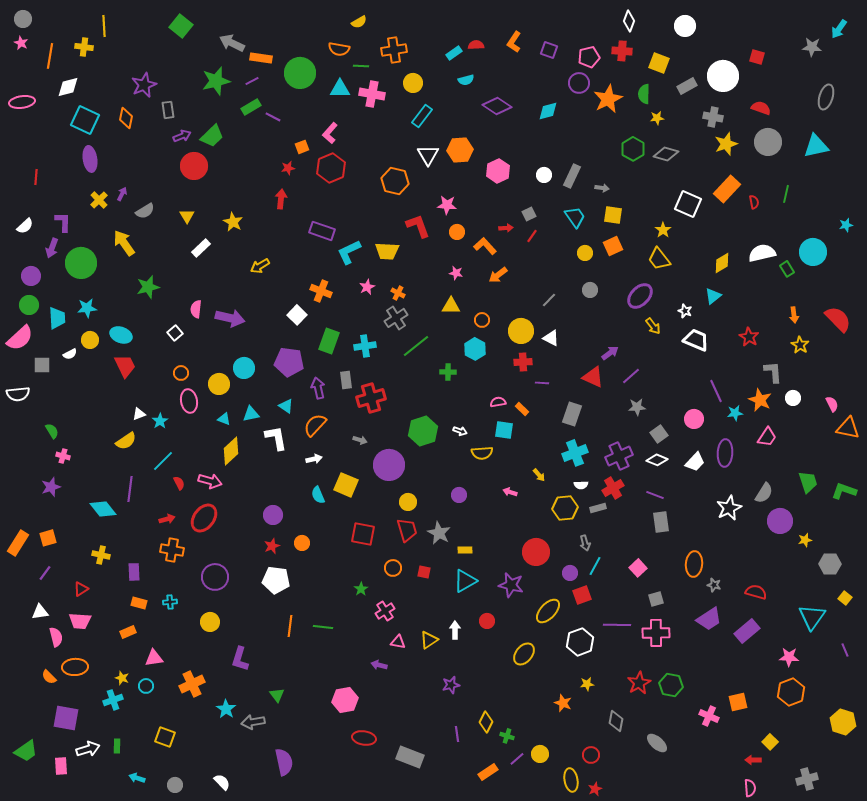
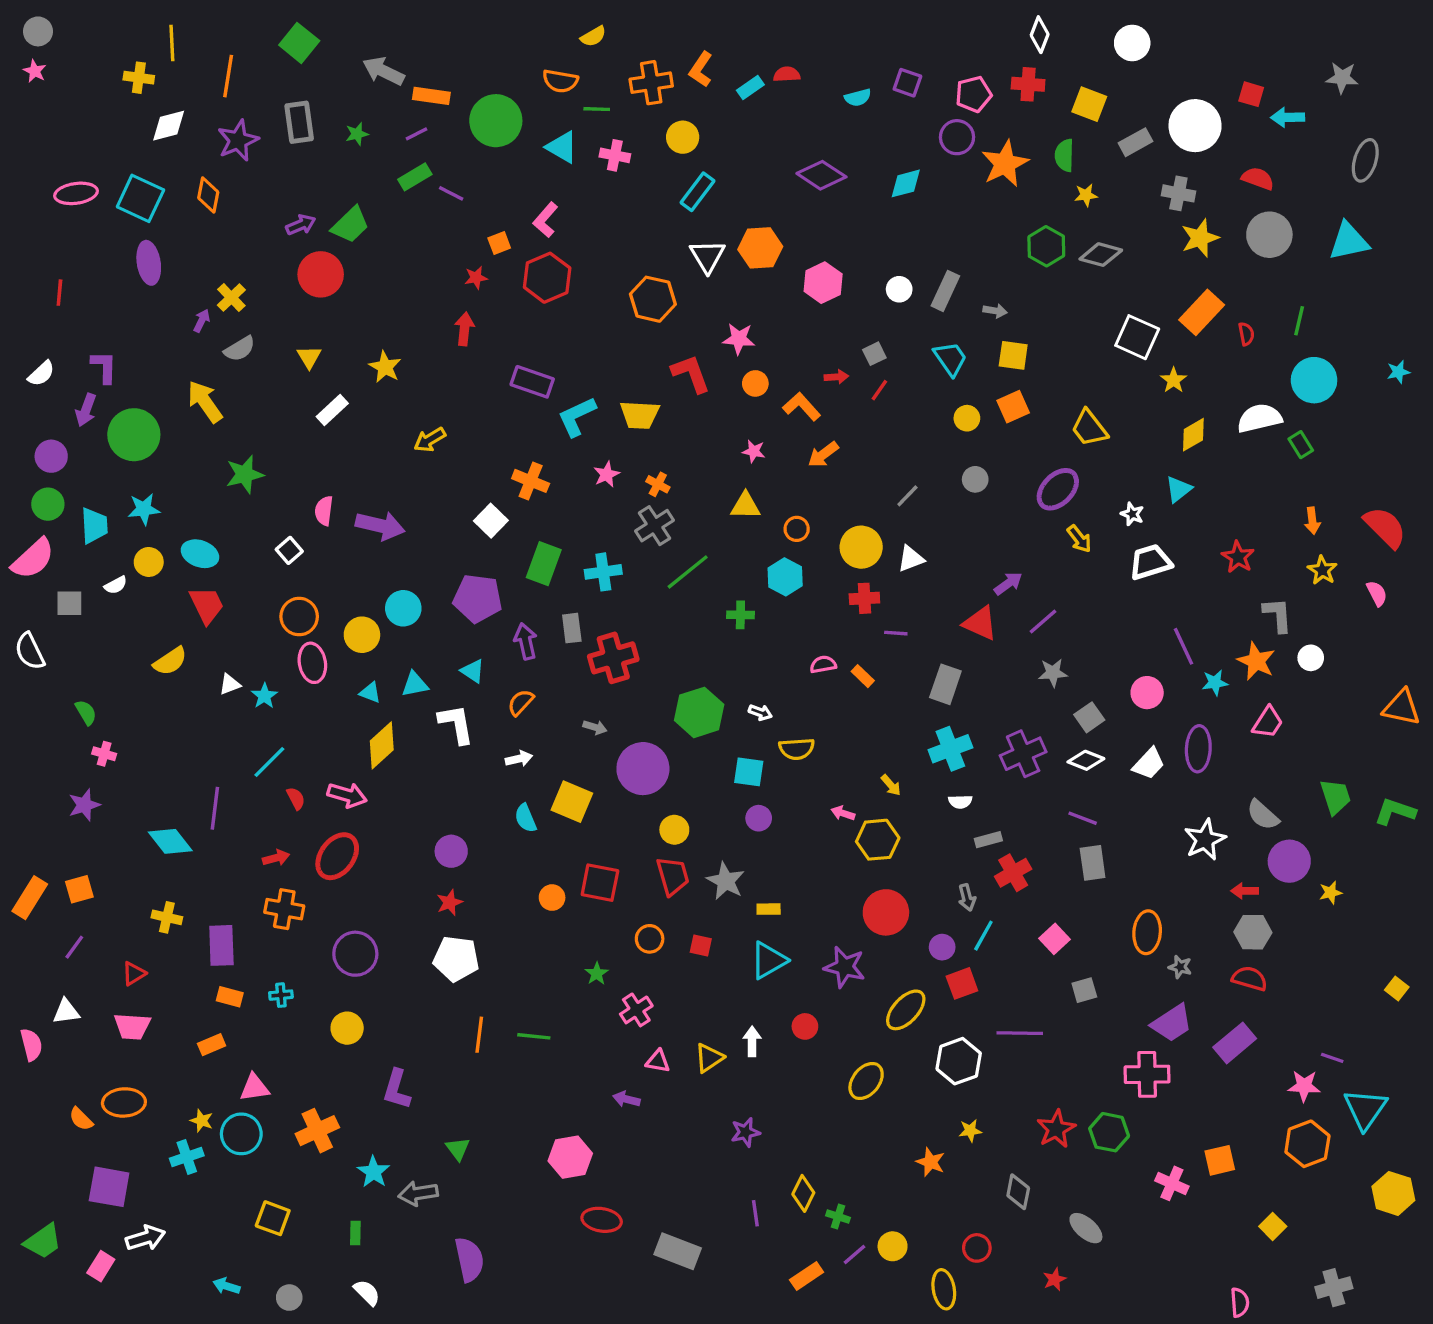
cyan arrow: (839, 29) -> (1288, 117), moved, turned 54
orange L-shape: (514, 42) -> (701, 69), moved
orange line: (50, 56) -> (228, 76), moved
cyan semicircle: (466, 80) -> (858, 98), moved
green star: (216, 81) -> (357, 134), size x0.5
white diamond: (68, 87) -> (169, 126), moved
cyan triangle: (340, 89) -> (562, 147), turned 30
pink cross: (372, 94) -> (615, 155), size x0.7
pink ellipse: (22, 102) -> (76, 193), moved
gray rectangle: (168, 110) -> (299, 122), moved, size x1.4
yellow cross: (99, 200) -> (231, 298), moved
yellow star: (663, 230) -> (1174, 380), moved
cyan circle: (813, 252) -> (1314, 380), moved
white triangle: (551, 338) -> (911, 559), turned -48
white trapezoid: (696, 340) -> (1150, 562), turned -40
orange circle: (181, 373) -> (299, 617), size x1.5
white semicircle: (18, 394) -> (30, 651), turned 70
pink semicircle: (832, 404) -> (1377, 593), moved
orange semicircle: (315, 425) -> (521, 702), size x0.7
cyan square: (504, 430) -> (749, 772), moved
yellow semicircle: (126, 441) -> (170, 661), moved
red cross: (613, 488) -> (1013, 873), moved
gray semicircle: (764, 493) -> (1263, 815), turned 100
yellow hexagon: (565, 508) -> (878, 840), moved
orange circle: (302, 543) -> (552, 898), moved
gray hexagon: (830, 564) -> (1253, 932), moved
purple rectangle: (134, 572) -> (221, 945), size x1.4
cyan triangle: (812, 617) -> (1365, 1109), moved
pink cross: (656, 633) -> (1147, 1074), moved
pink semicircle: (56, 637) -> (31, 1045), moved
purple line: (845, 650) -> (1332, 1058), moved, turned -48
cyan circle: (146, 686) -> (241, 1134), size x1.6
green rectangle: (117, 746) -> (355, 1233), moved
red arrow: (753, 760) -> (1245, 891), moved
pink rectangle: (61, 766) -> (101, 1266), turned 36
red star: (595, 789) -> (1055, 1279), moved

